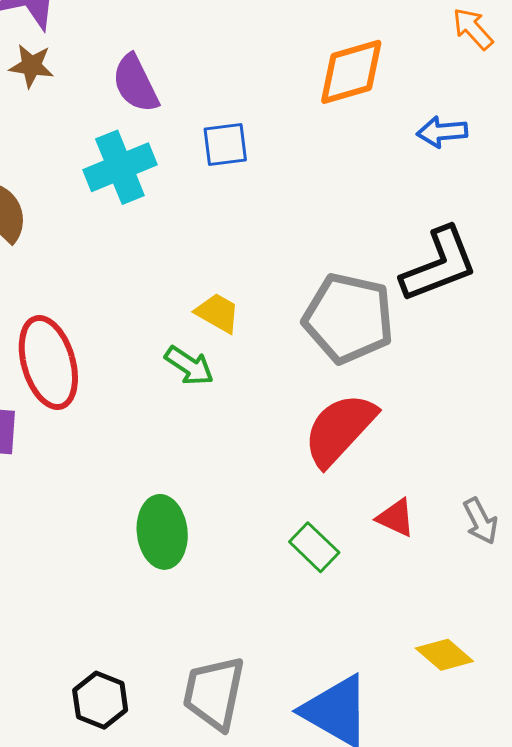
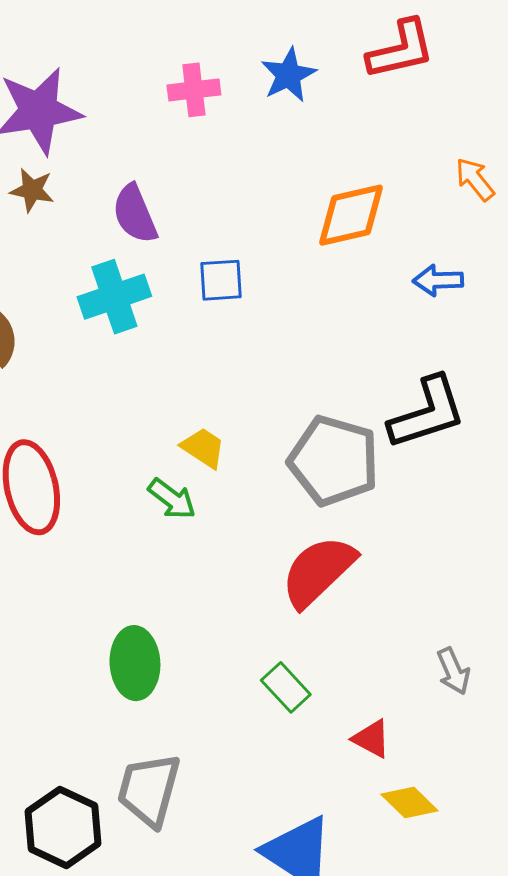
red triangle: (396, 518) -> (371, 739), moved
gray trapezoid: (214, 693) -> (149, 790), moved
black hexagon: (100, 700) -> (63, 827), size x1.4

